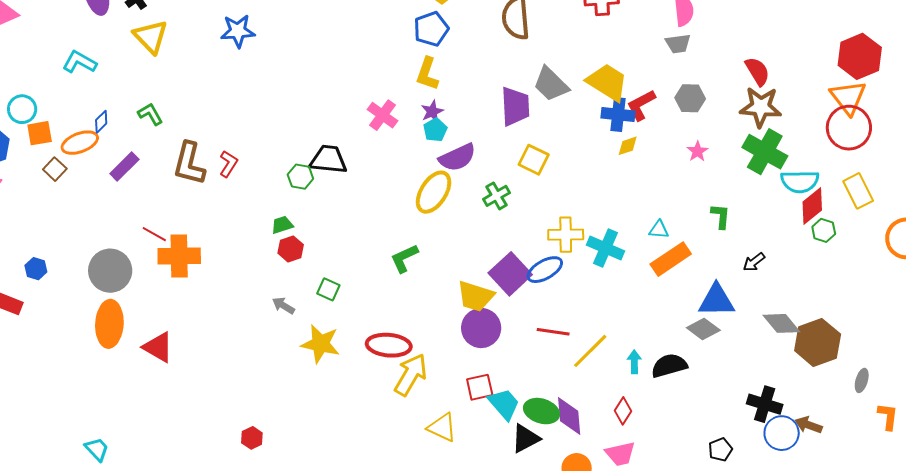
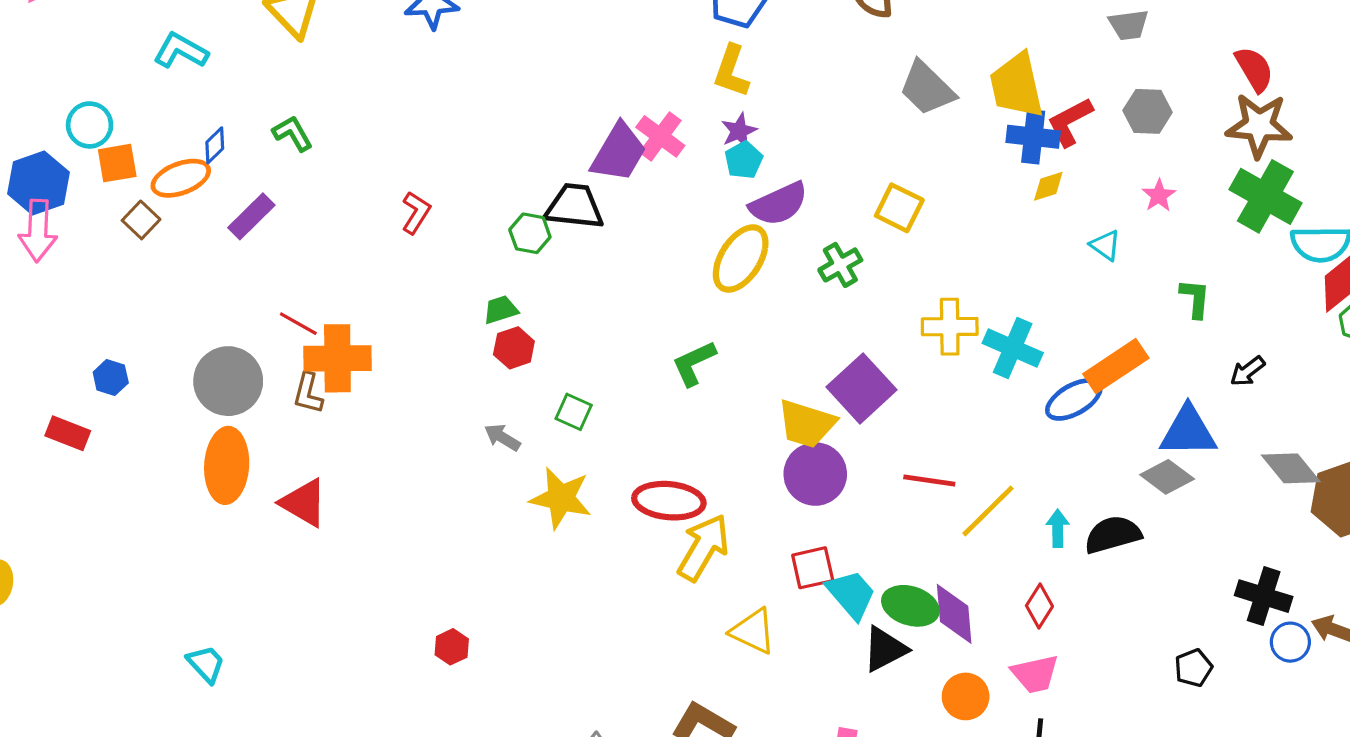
yellow trapezoid: (607, 82) -> (1017, 86), turned -135
purple trapezoid: (515, 106) -> (619, 152), moved, turned 33
brown L-shape: (189, 164) -> (308, 393), moved, size x0.6
cyan triangle: (659, 230) -> (1105, 245), moved, turned 30
blue ellipse: (545, 270) -> (1074, 399), moved
blue circle: (782, 433) -> (1290, 642), size x0.7

